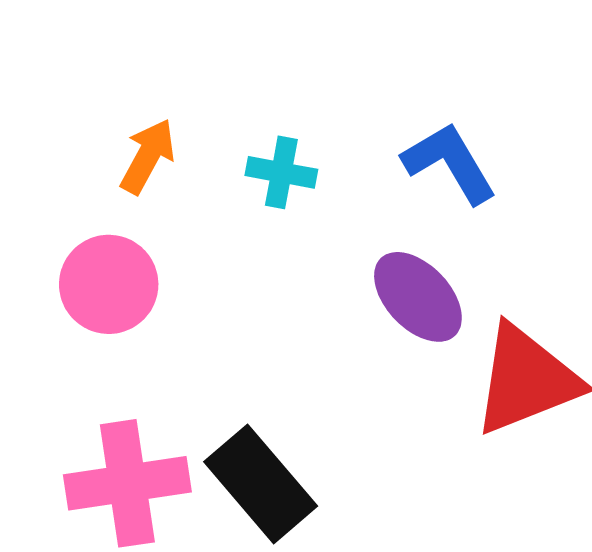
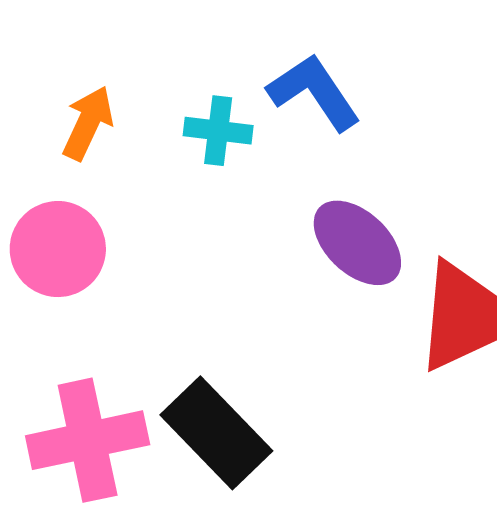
blue L-shape: (450, 163) -> (314, 92), moved

